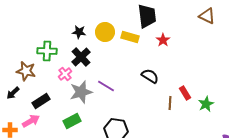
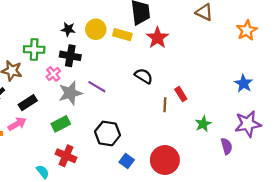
red star: (163, 40) -> (157, 38), size x1.5
black cross: (81, 57) -> (70, 56), turned -36
green star: (206, 104) -> (203, 124), moved

